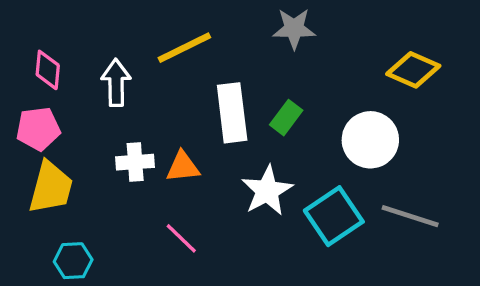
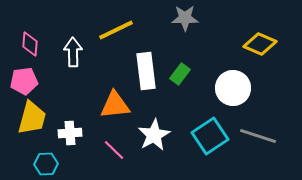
white cross: (135, 162) -> (70, 133), moved
orange triangle: (183, 167) -> (115, 105), size x1.4
white star: (267, 191) -> (154, 135), moved

